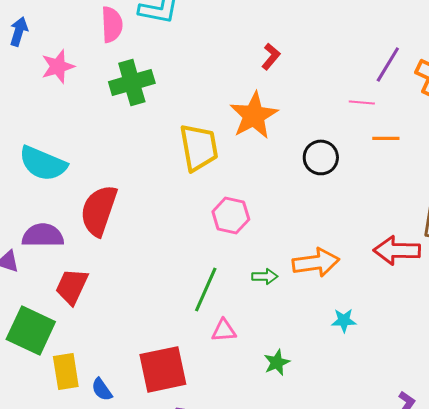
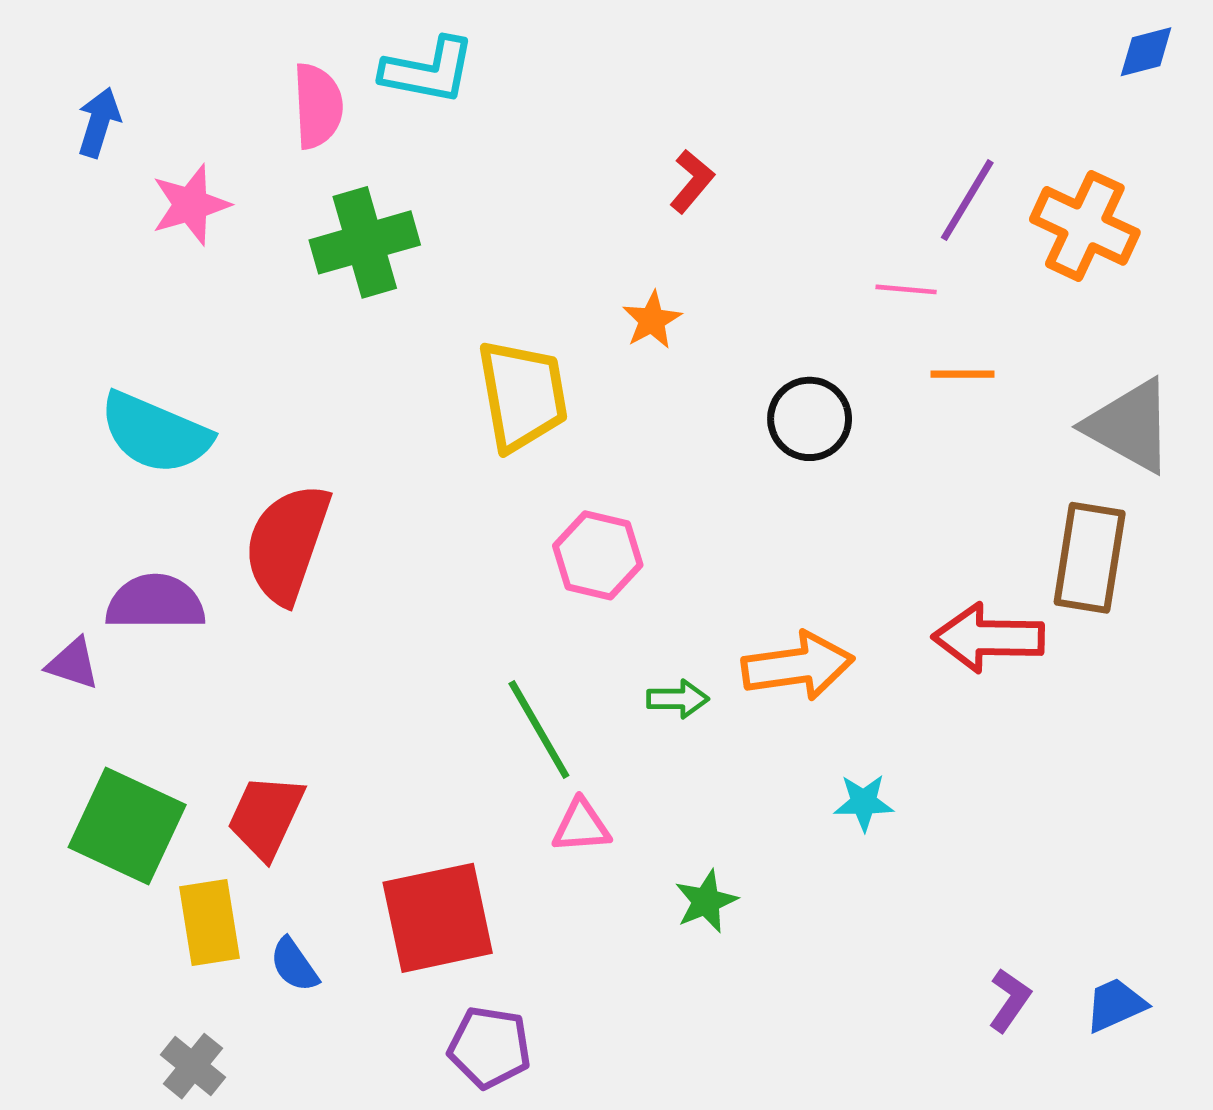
orange star: (254, 115) -> (652, 320), size x0.5
red trapezoid: (72, 286) -> (266, 817), moved
green line: (206, 289) -> (539, 730), turned -54

